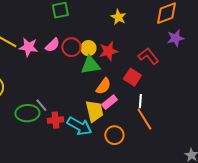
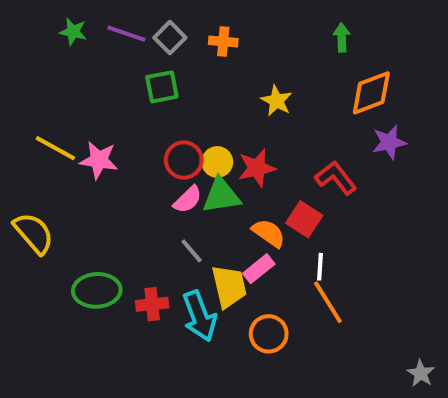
pink semicircle: (52, 45) -> (188, 200), moved
orange semicircle: (103, 86) -> (269, 233), moved, turned -90
gray line: (41, 105) -> (192, 251), moved
cyan arrow: (79, 126) -> (200, 316), turned 40

